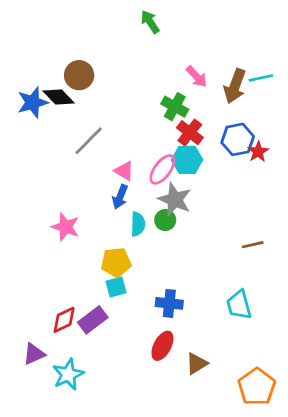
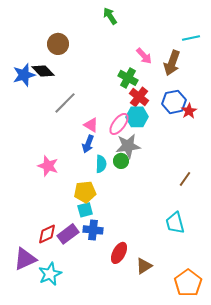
brown circle: (79, 75) -> (58, 44), moved
cyan line: (261, 78) -> (191, 38), moved
gray star: (175, 200) -> (128, 146), turned -30
brown line: (253, 245) -> (185, 179), turned -42
blue cross: (169, 303) -> (93, 230), moved
purple triangle: (34, 354) -> (25, 259), size x1.4

